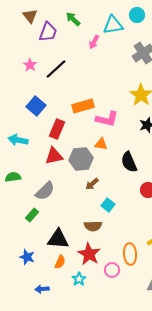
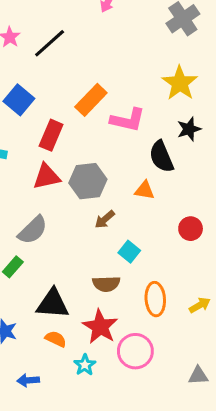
orange rectangle: (83, 106) -> (91, 100), turned -30
orange triangle: (101, 144) -> (145, 190), moved
black semicircle: (129, 162) -> (161, 157), moved
orange ellipse: (130, 254) -> (155, 299), moved
orange semicircle: (60, 262) -> (56, 339), turned -88
pink circle: (112, 270) -> (135, 351), size x1.5

